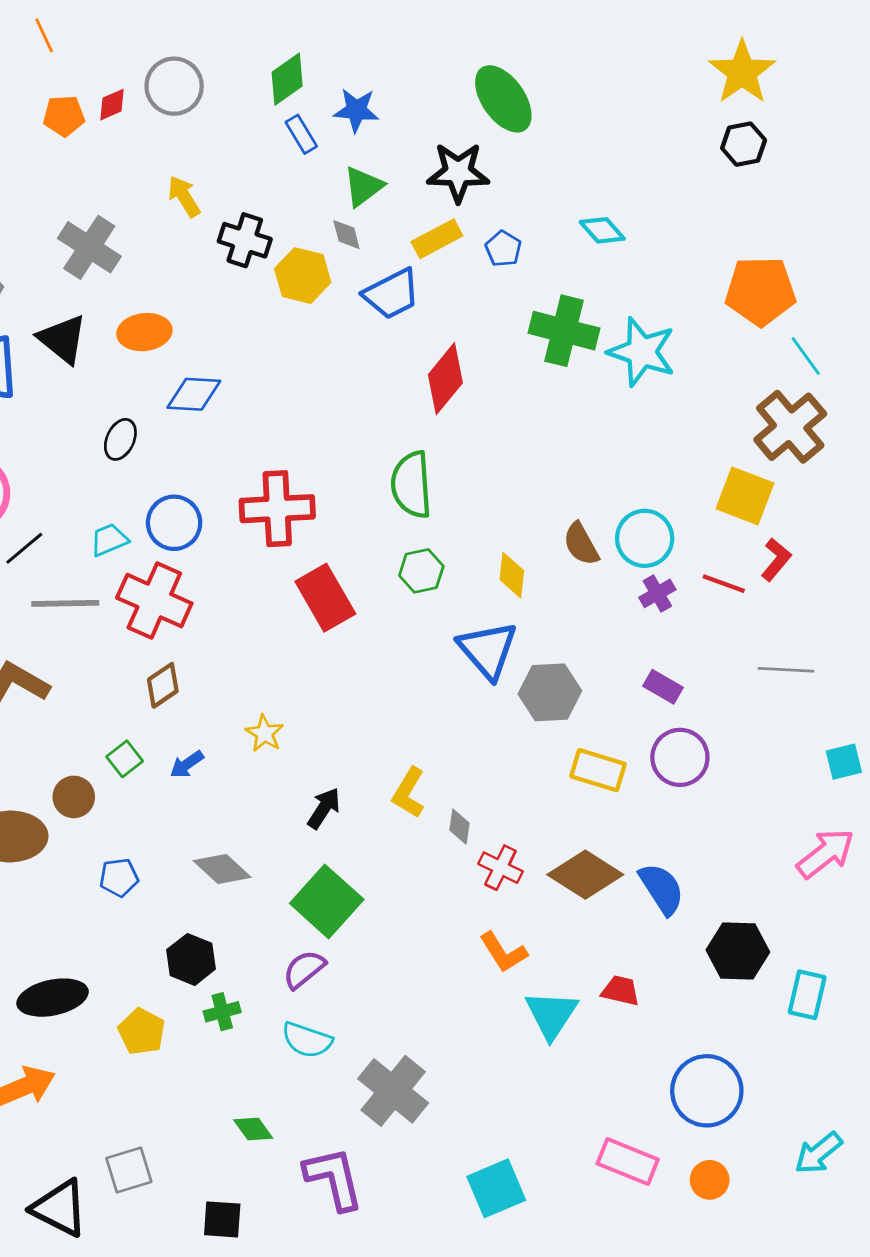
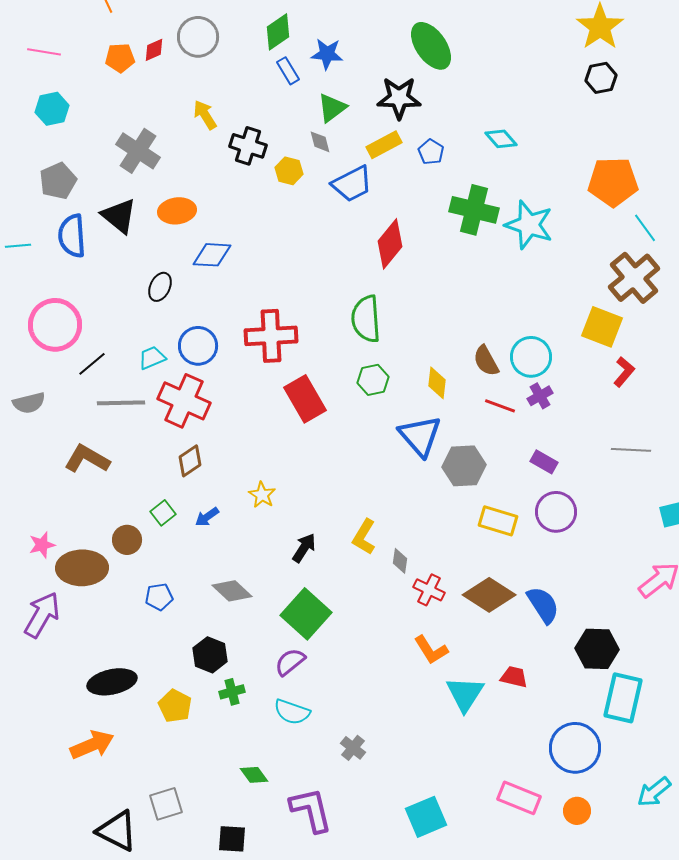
yellow hexagon: (303, 276) -> (289, 171), size x0.7
red line: (724, 584) -> (500, 406), moved
cyan rectangle: (807, 995) -> (623, 698), moved, size x1.4
gray cross: (393, 1091) -> (353, 748), size x0.5

